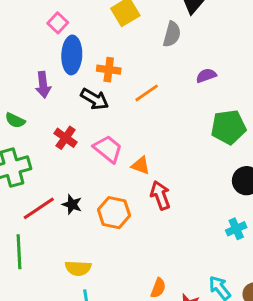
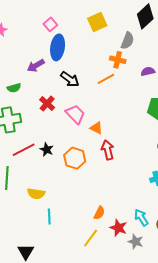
orange cross: (109, 70) -> (118, 60), moved
purple arrow: (43, 85) -> (36, 66), turned 60
green semicircle: (15, 120) -> (14, 88), turned -48
yellow semicircle: (78, 268) -> (36, 194), moved

